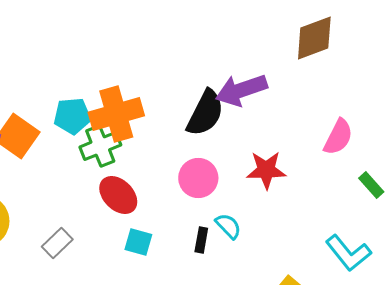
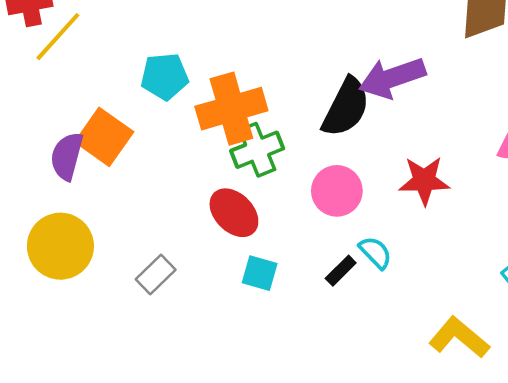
cyan pentagon: (72, 116) -> (165, 76), moved
green cross: (100, 146) -> (257, 150), moved
black rectangle: (201, 240) -> (341, 271), turned 35

